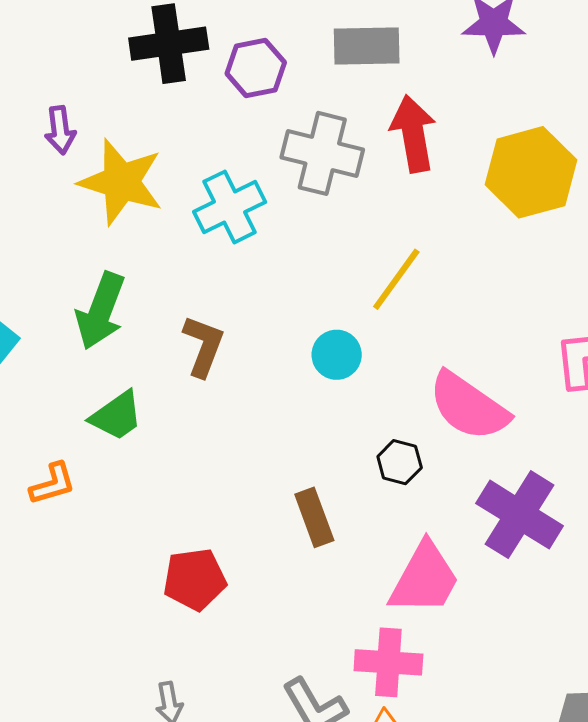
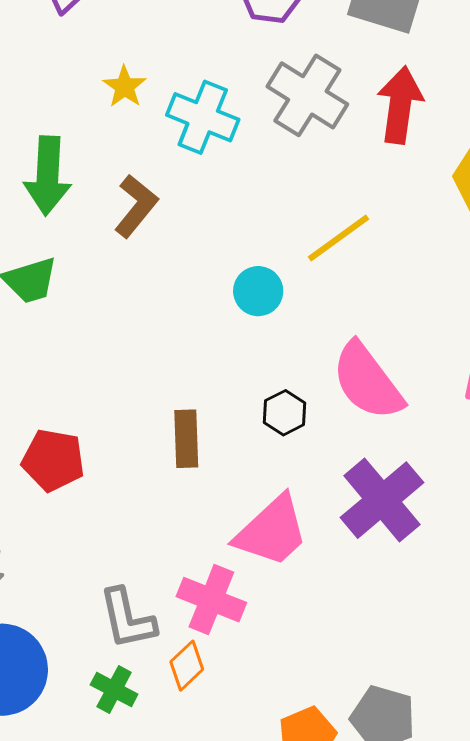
yellow star: (121, 182) -> (125, 87), moved, size x0.5
cyan cross: (230, 207) -> (203, 117), turned 30
green arrow: (101, 311) -> (48, 176), turned -36
brown L-shape: (203, 346) -> (136, 206), moved

